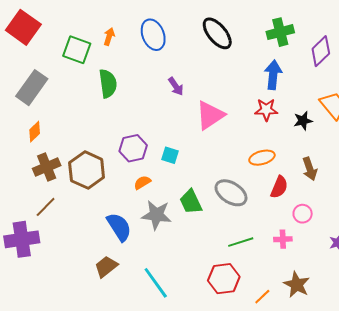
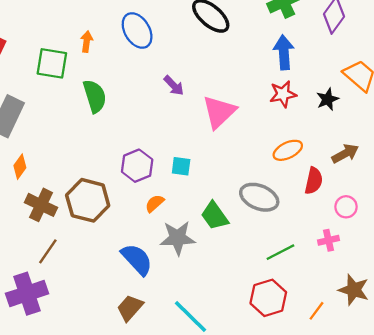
brown cross: (47, 167) -> (41, 205), turned -32
brown arrow: (310, 169) -> (345, 154), turned -90

